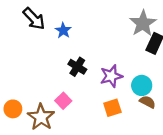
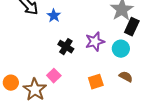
purple star: (111, 76) -> (95, 42), moved
cyan circle: (142, 85) -> (121, 49), moved

